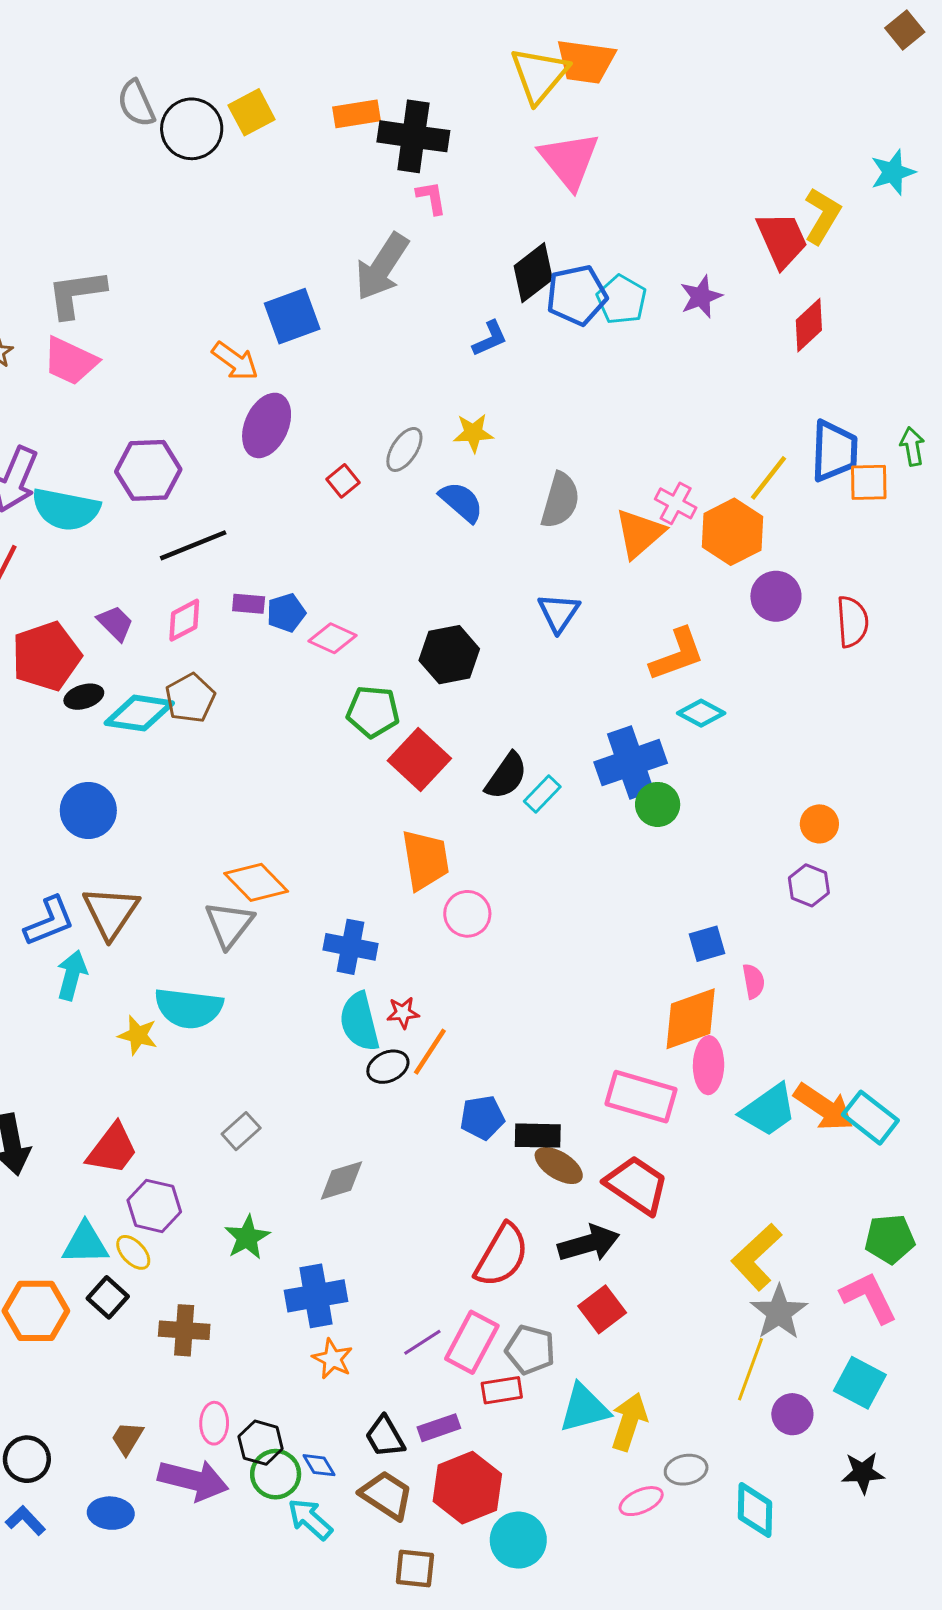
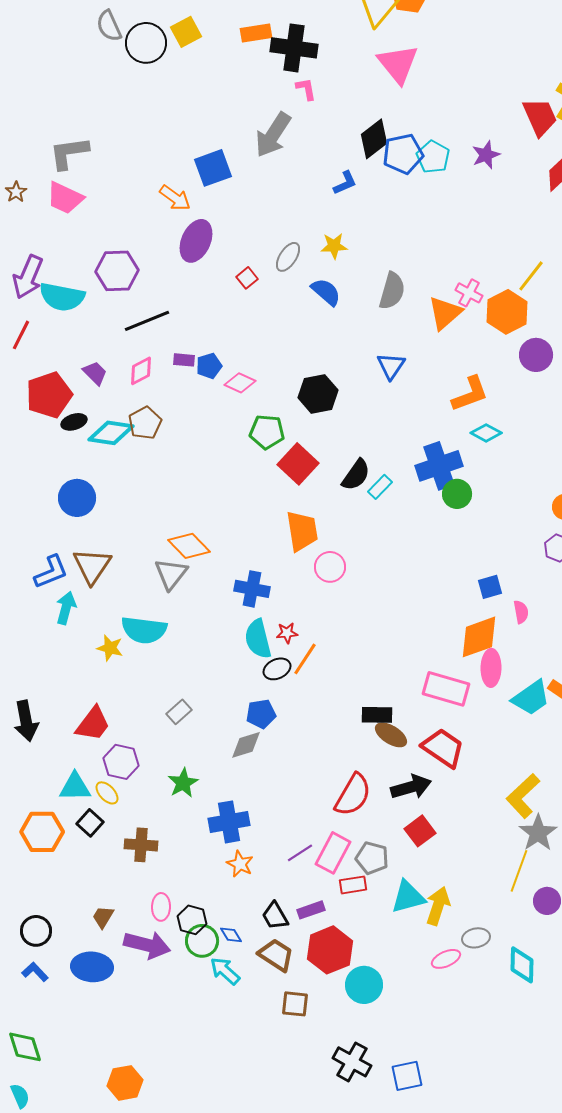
blue pentagon: (482, 1118) -> (261, 714), moved
blue ellipse: (111, 1513) -> (92, 967), size x1.4

